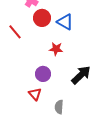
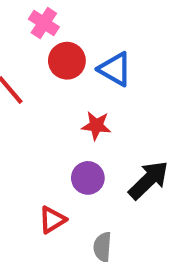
purple circle: (43, 74) -> (88, 178), moved
red triangle: (35, 94) -> (52, 220), turned 40

